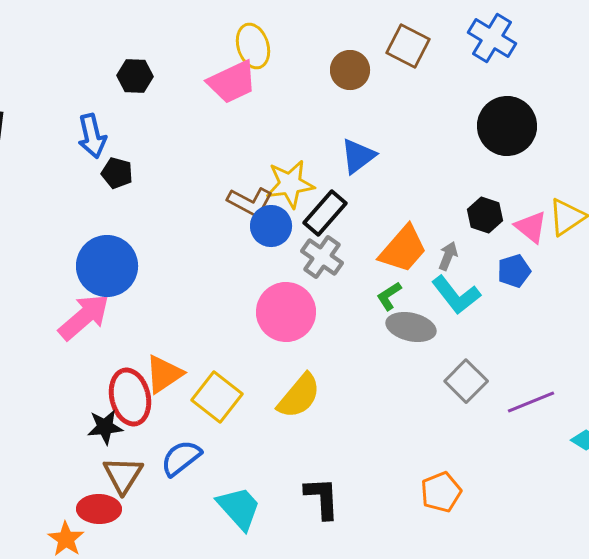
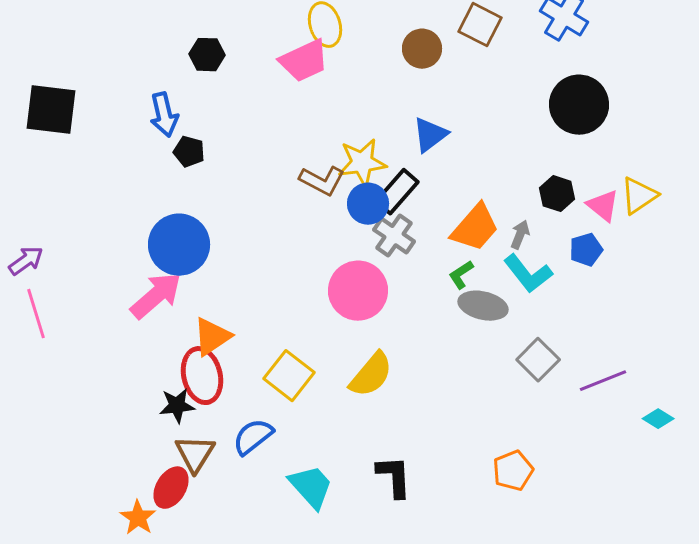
blue circle: (271, 226) -> (368, 204), moved
orange triangle: (164, 374) -> (212, 337), moved
red ellipse: (99, 509) -> (171, 488), turned -60

